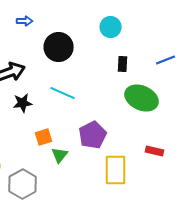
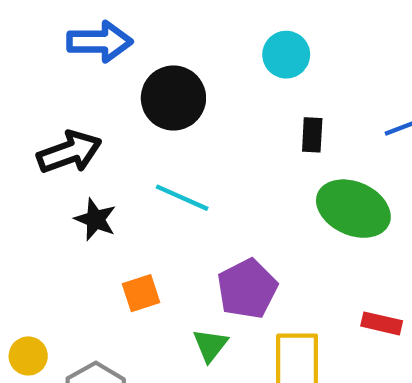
blue arrow: (25, 21) -> (100, 42), size x1.8
black star: (23, 103) -> (95, 219), turned 30
green triangle: (60, 155) -> (210, 345), moved

